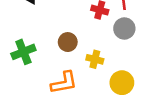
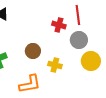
yellow circle: (122, 83) -> (91, 61), moved

